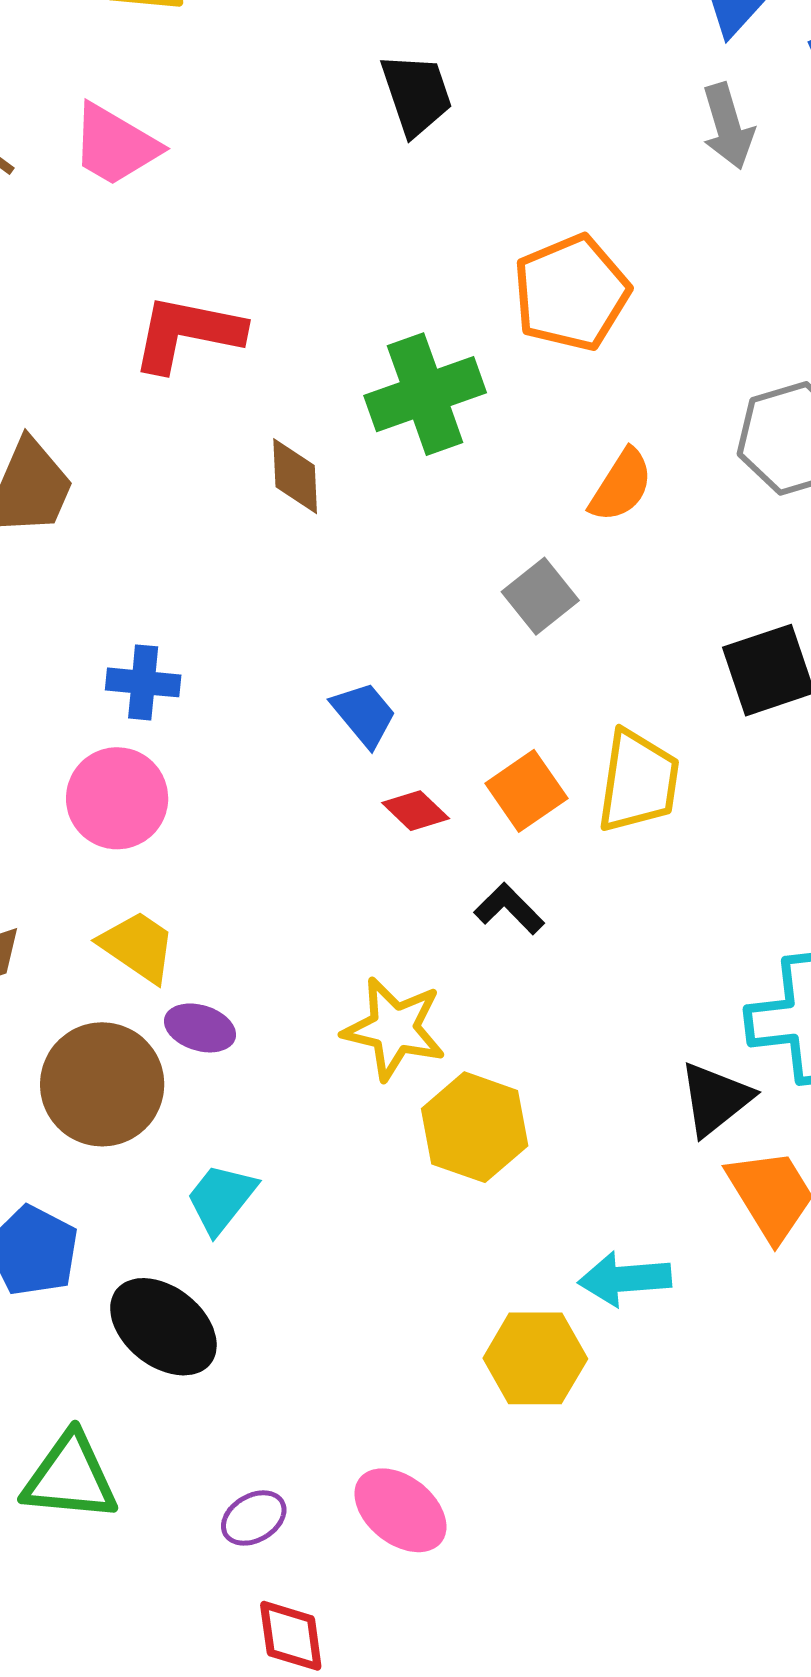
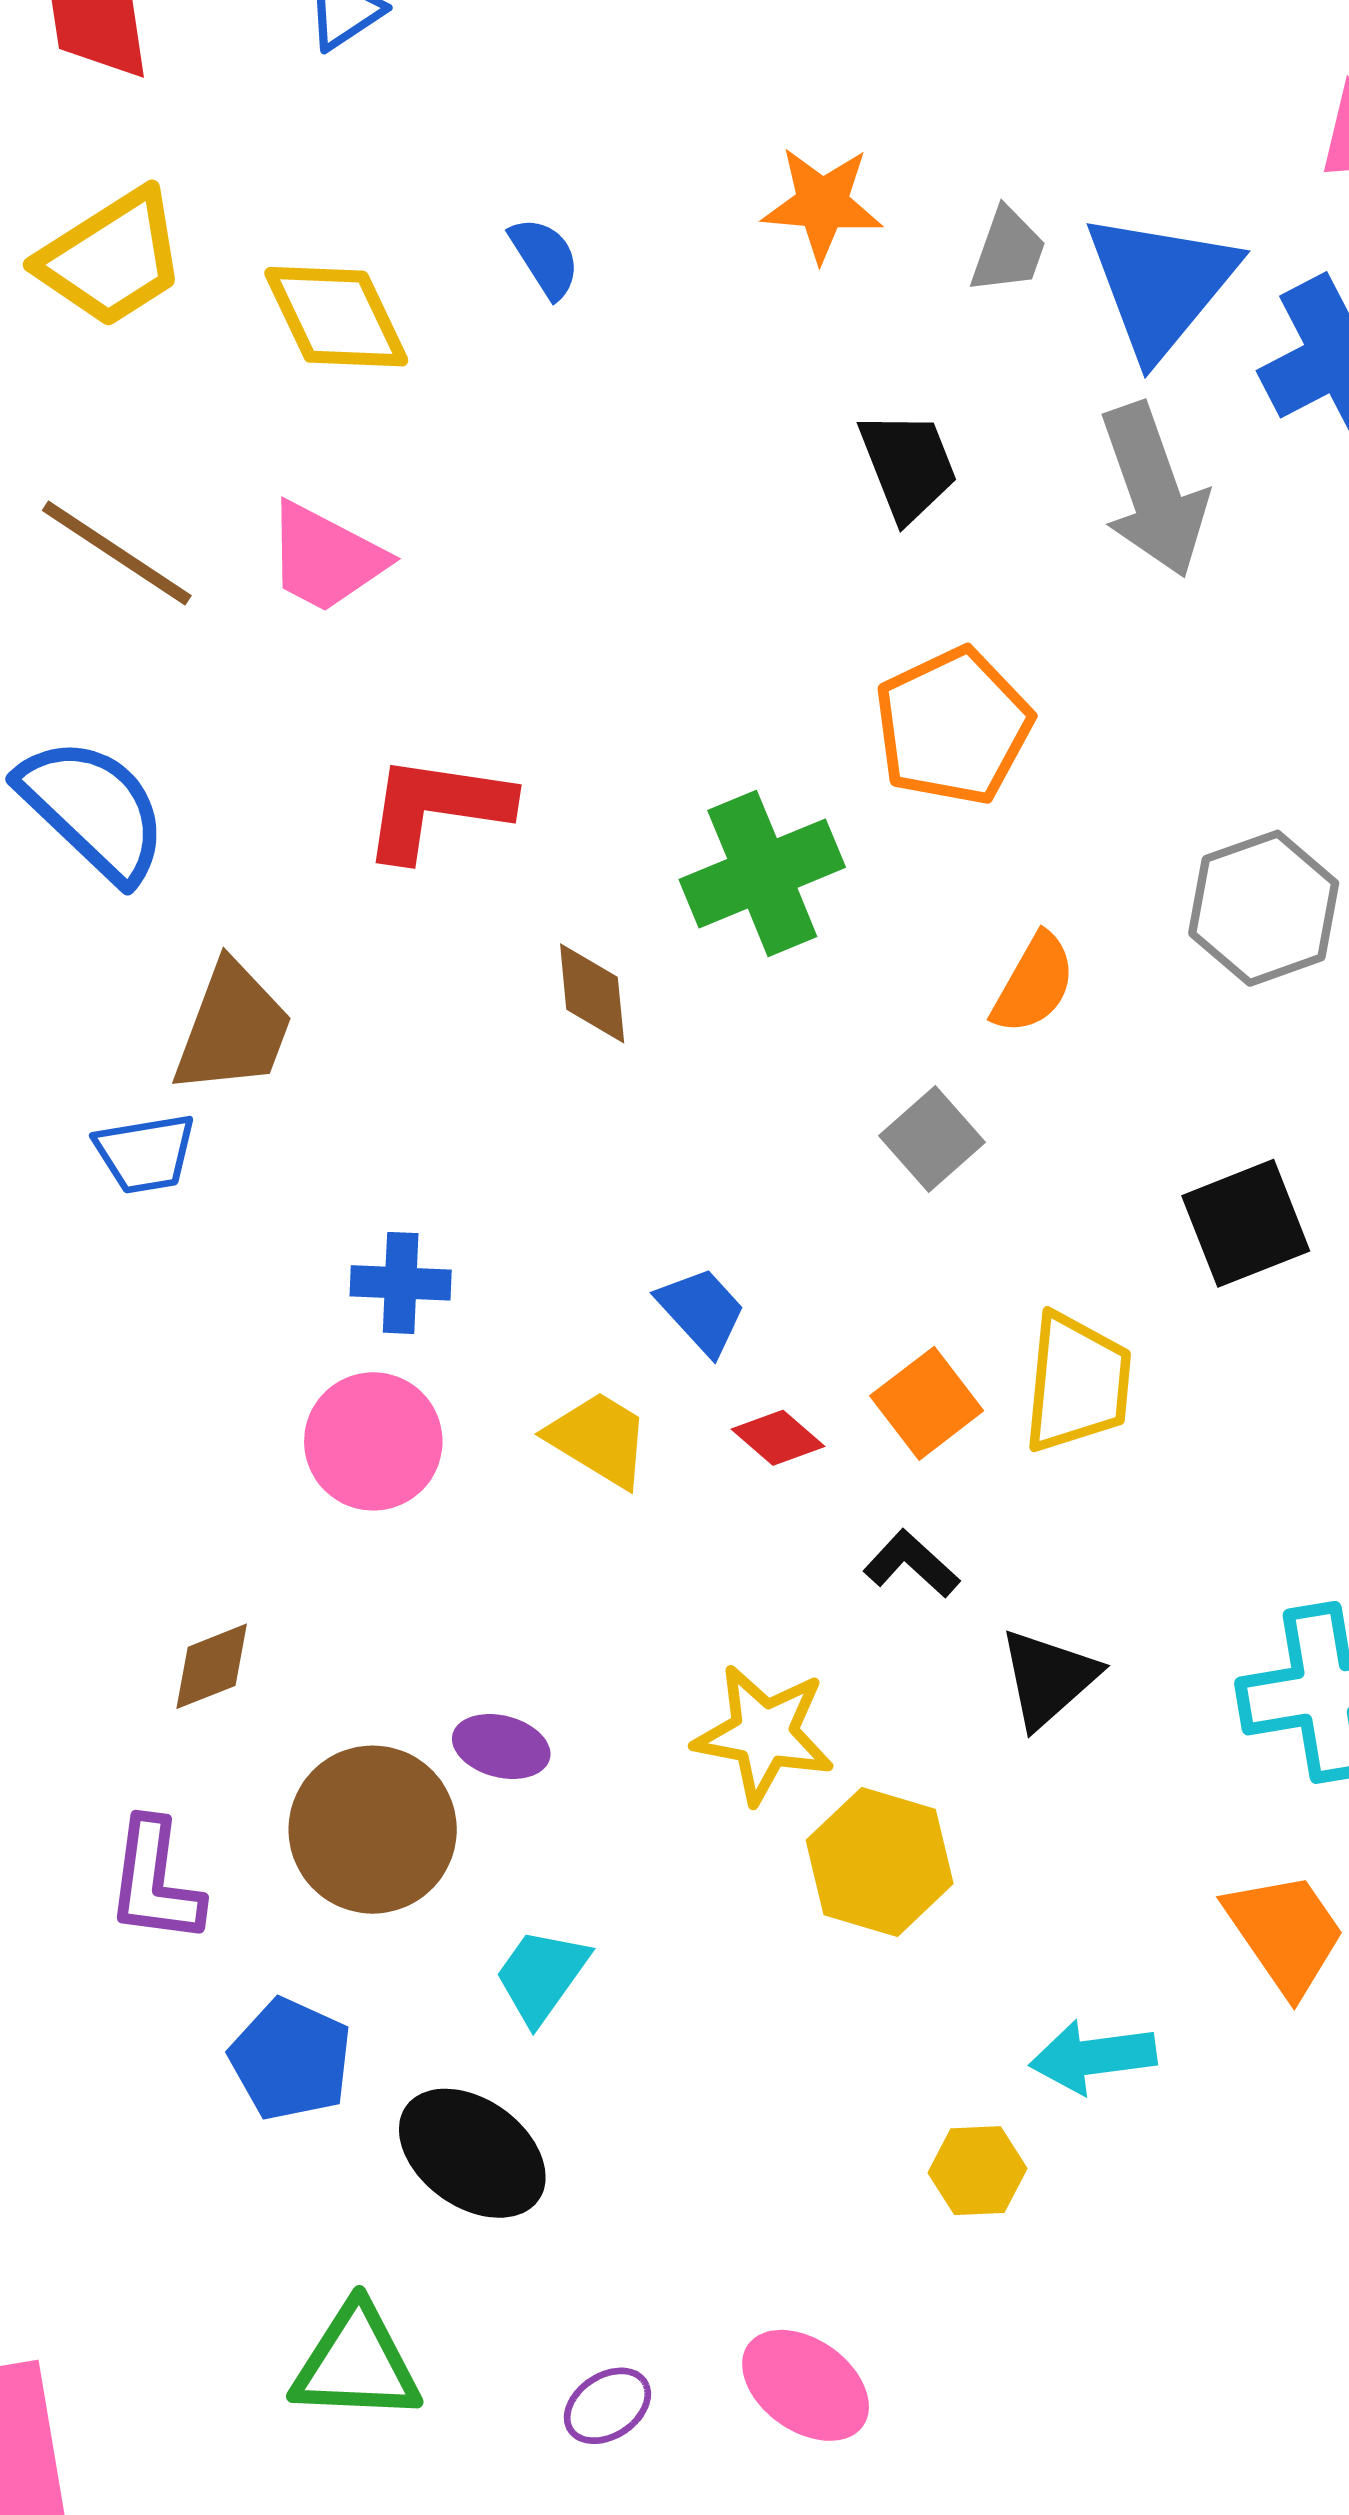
black trapezoid: (416, 94) -> (908, 466), moved
gray arrow: (728, 126) -> (1154, 490), size x1.5
yellow trapezoid: (138, 947) -> (599, 1439), moved
black triangle: (715, 1099) -> (1048, 1678), moved
yellow hexagon: (535, 1358) -> (977, 2171), size x0.7

